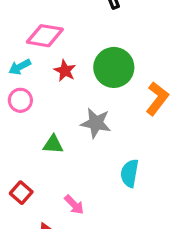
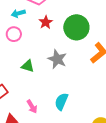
cyan semicircle: (130, 173) -> (61, 102), moved

